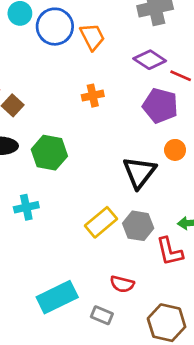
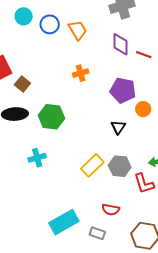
blue circle: (55, 27) -> (50, 24), size x0.7
purple diamond: (150, 60) -> (120, 44), turned 60
purple pentagon: (160, 106) -> (123, 90), moved
black triangle: (139, 172) -> (118, 127), size x0.6

